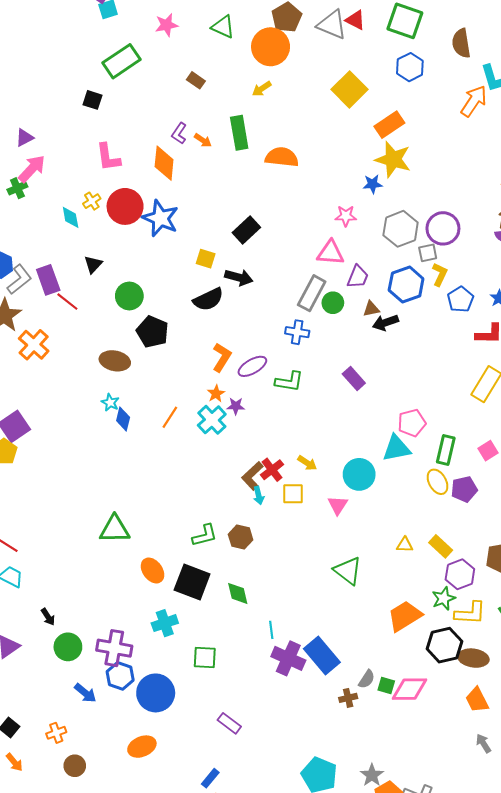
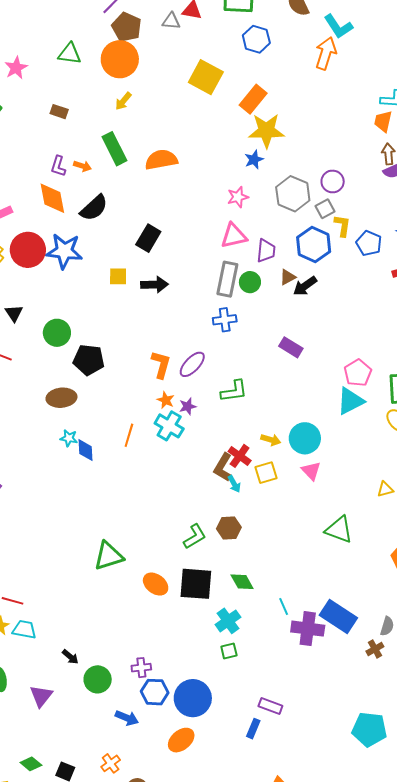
gray triangle: (332, 25) -> (171, 21), size x0.6
purple circle: (443, 228) -> (333, 181), size x0.7
black semicircle: (208, 299) -> (94, 208), moved
green L-shape: (289, 382) -> (234, 391), moved
cyan circle: (359, 474) -> (305, 438), moved
cyan cross: (165, 623) -> (228, 621), moved
purple cross: (114, 648) -> (141, 668), size x0.6
green square: (205, 657) -> (229, 651), size x0.7
orange ellipse: (142, 747) -> (181, 740), moved
blue rectangle: (210, 778) -> (253, 729), moved

